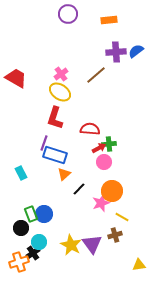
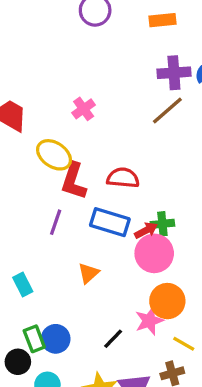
brown line: (96, 75) -> (167, 110), moved
yellow ellipse: (60, 92) -> (54, 155), moved
red semicircle: (90, 129) -> (123, 178), moved
blue rectangle: (55, 155) -> (110, 222), moved
pink circle: (104, 162) -> (154, 253), size x1.5
cyan rectangle: (21, 173) -> (23, 285), moved
black line: (79, 189) -> (113, 339), moved

